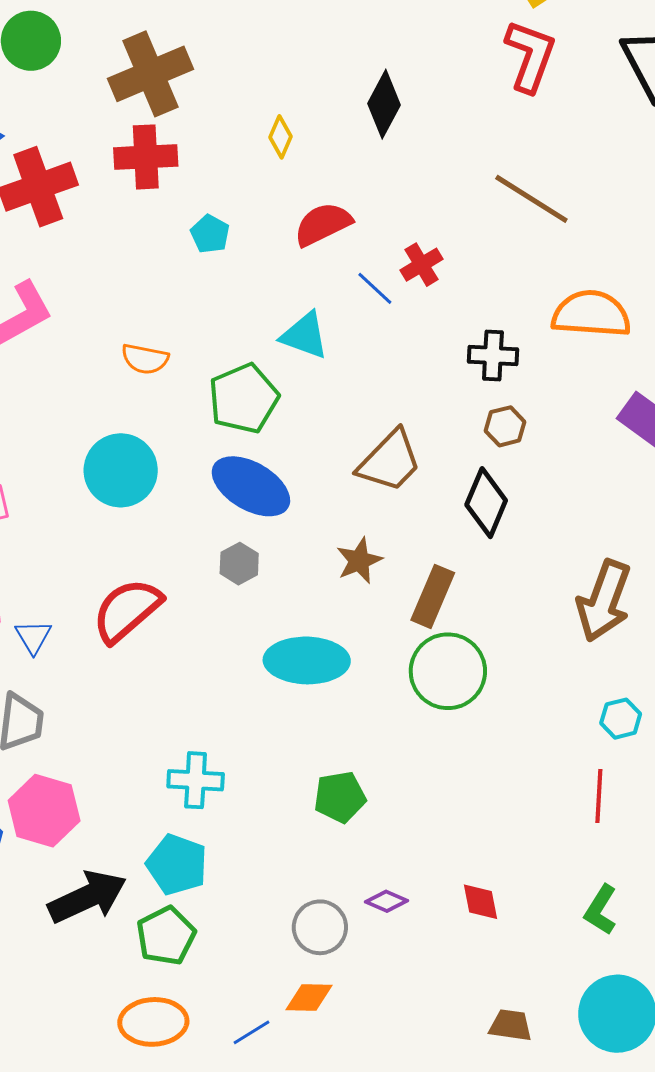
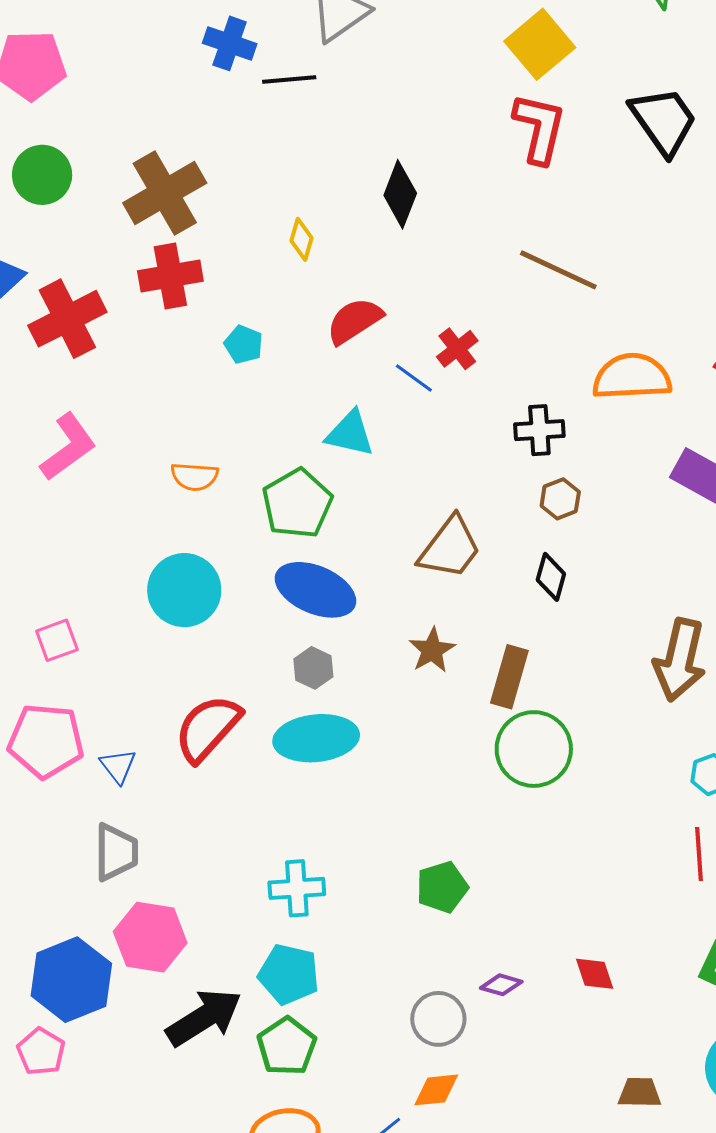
black diamond: (486, 503) -> (551, 577), size x0.7
cyan ellipse: (307, 660) -> (316, 738), moved

